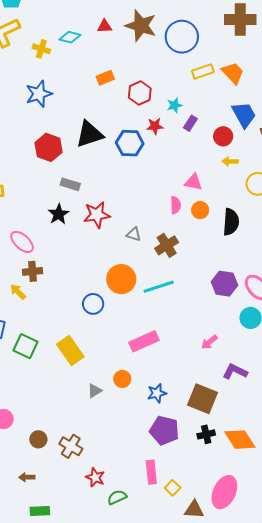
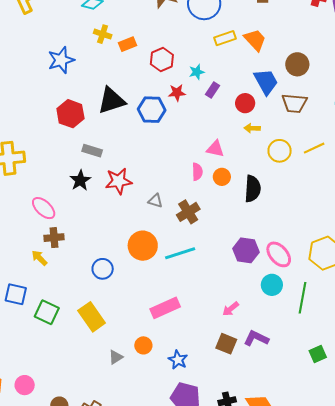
yellow cross: (41, 49) -> (103, 34), moved
blue circle: (93, 304) -> (103, 269), moved
blue star: (157, 393) -> (178, 360), turned -30
brown square: (202, 399) -> (226, 344), moved, size x0.7

